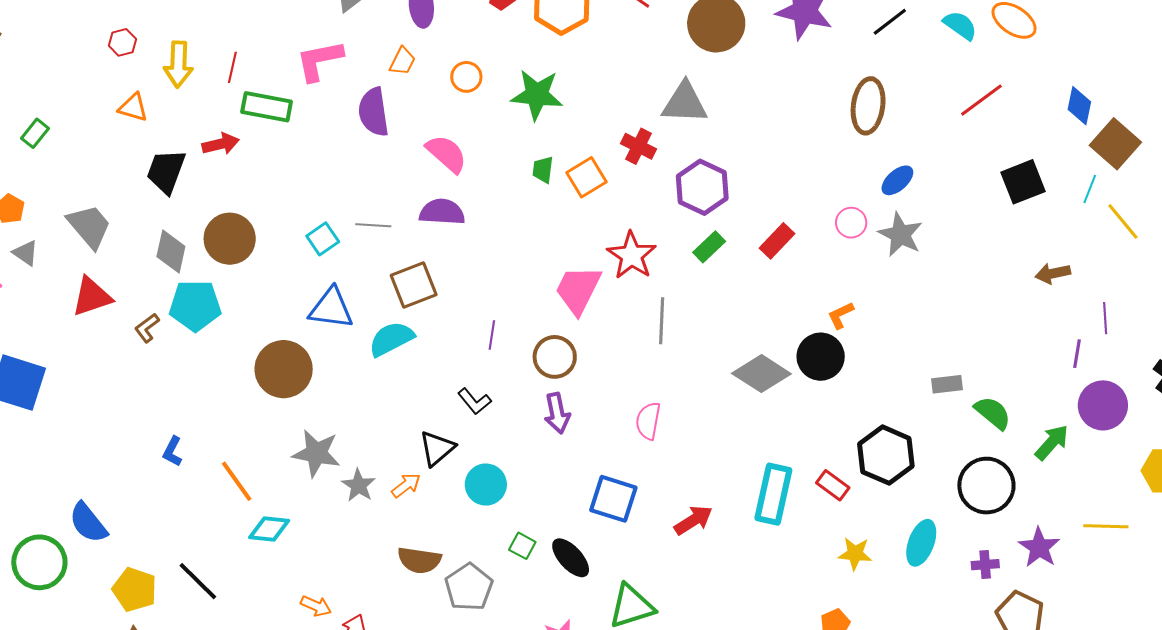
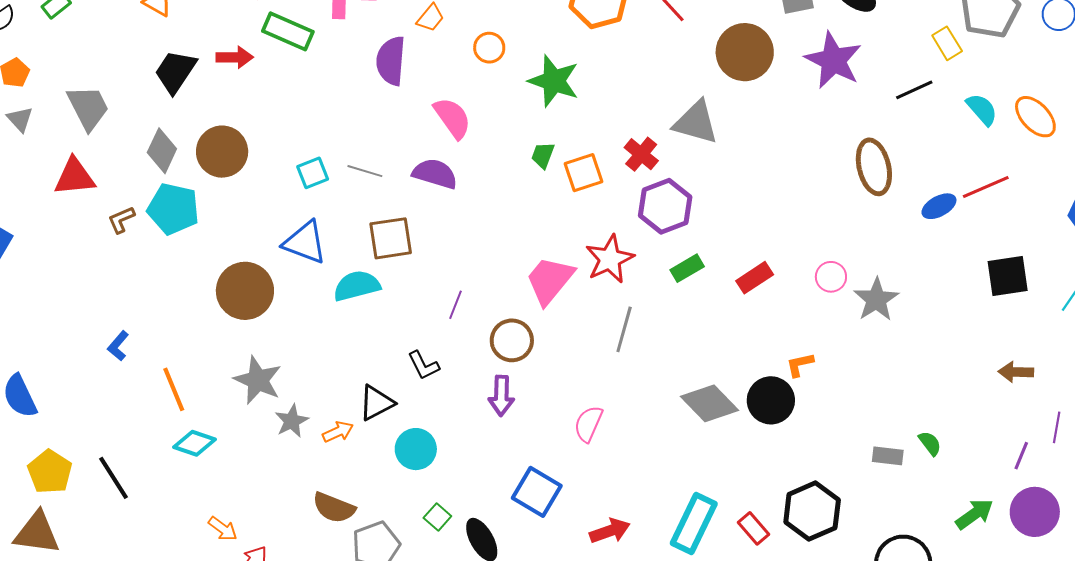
brown ellipse: (868, 106) -> (874, 167), turned -34
blue ellipse: (897, 180) -> (939, 206), moved
purple hexagon: (702, 187) -> (665, 206), moved
green semicircle: (993, 413) -> (930, 443), moved, size x0.7
green arrow: (1052, 442) -> (974, 514), moved

